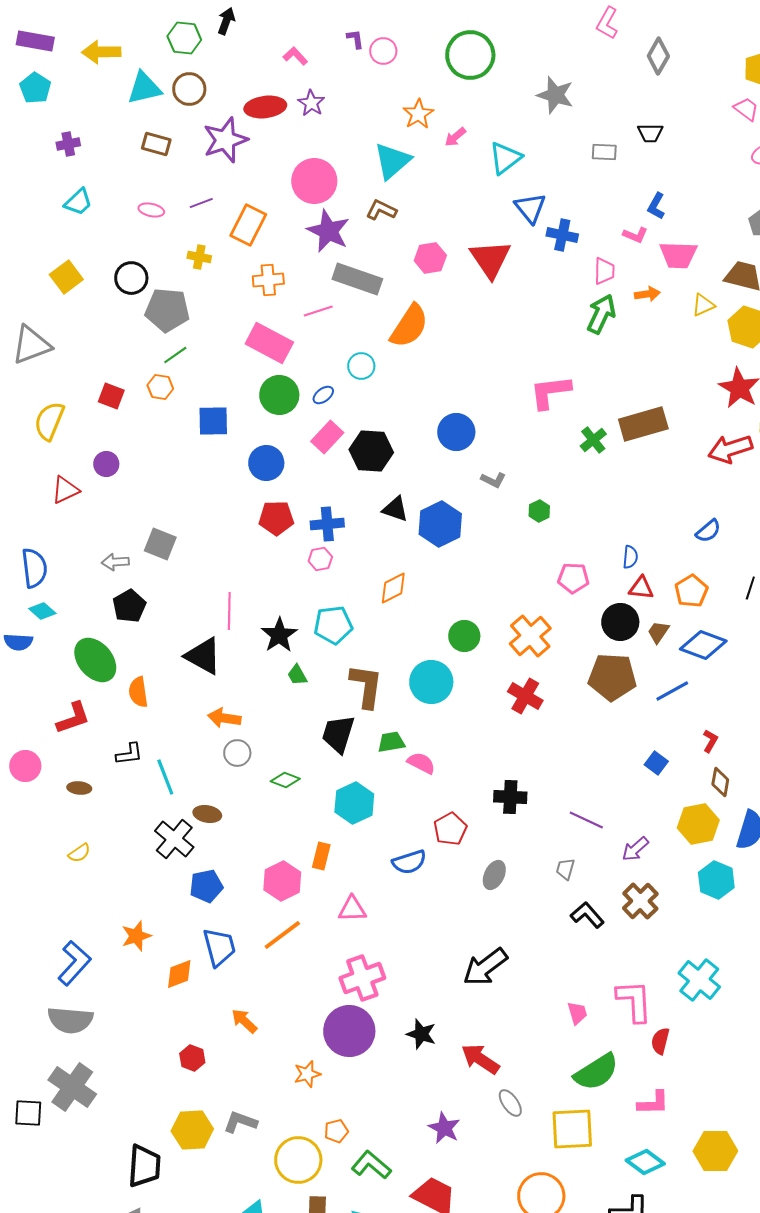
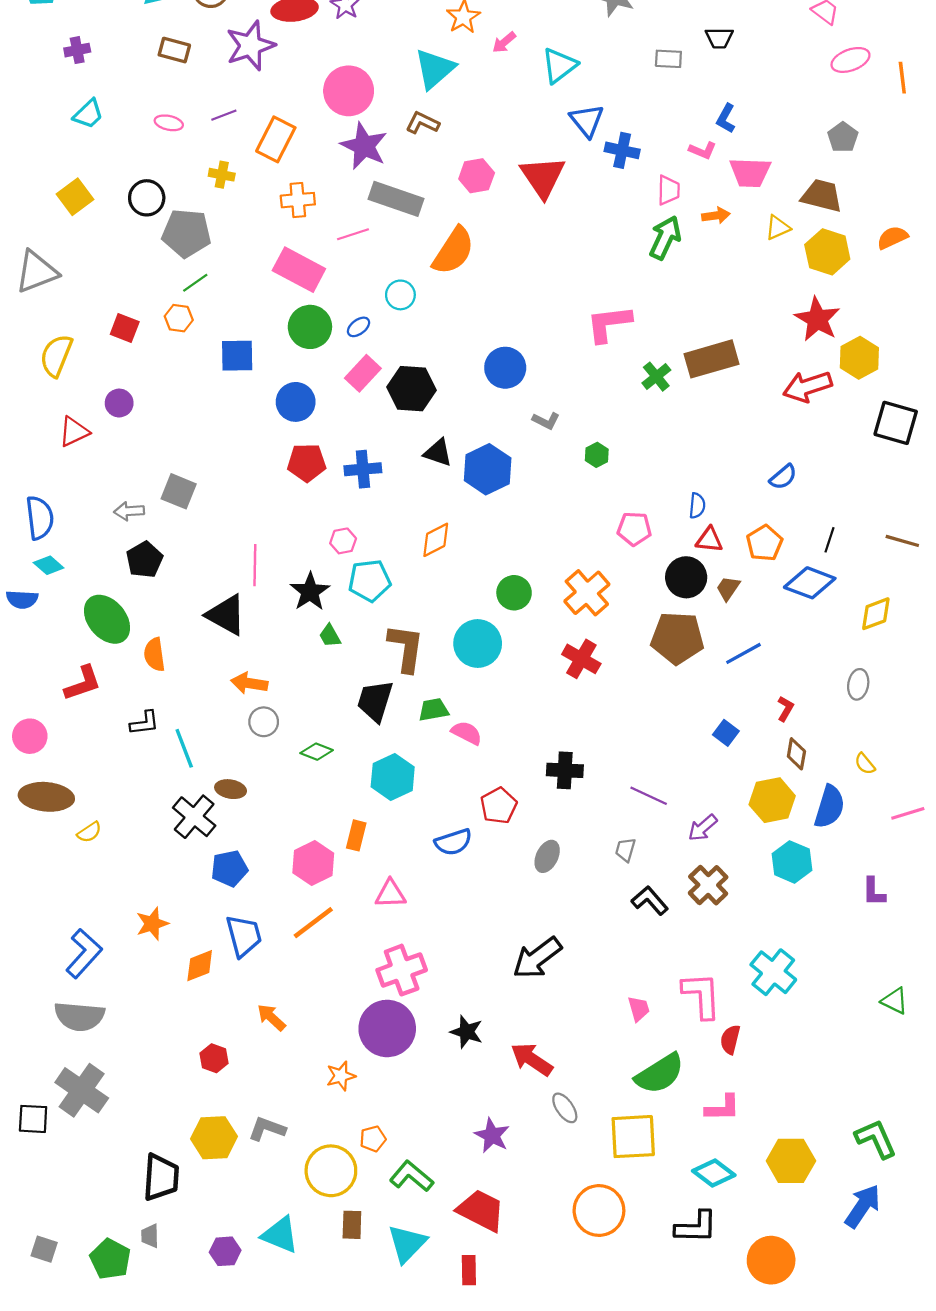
pink hexagon: (320, 559) -> (343, 541), moved
blue diamond: (703, 645) -> (810, 583), moved
brown ellipse: (79, 788) -> (46, 797), moved, size x2.0

